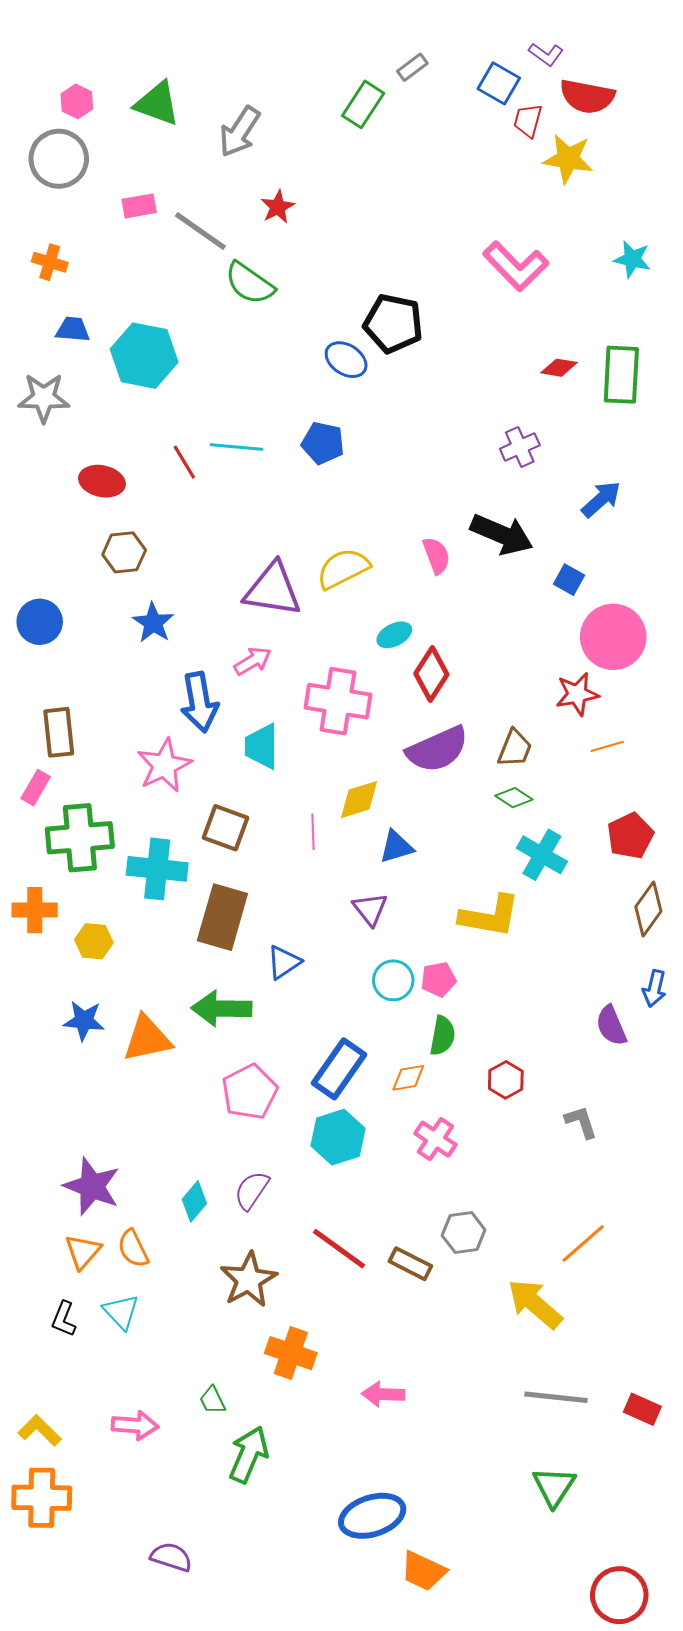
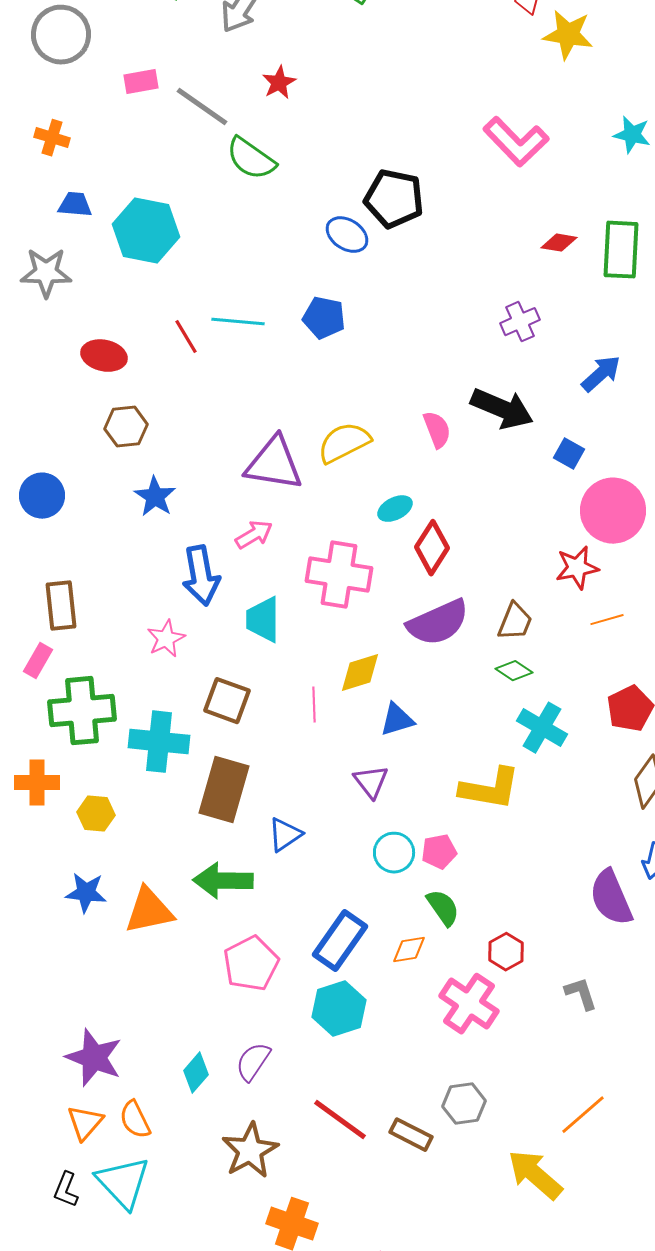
pink star: (164, 765) -> (166, 639), size x0.7
purple semicircle: (611, 1026) -> (611, 898), size x1.4
green semicircle: (442, 1036) -> (443, 908), turned -45
pink cross: (435, 1139) -> (469, 1004), moved, size x1.4
cyan triangle: (121, 1312) -> (123, 1183), size x1.5

